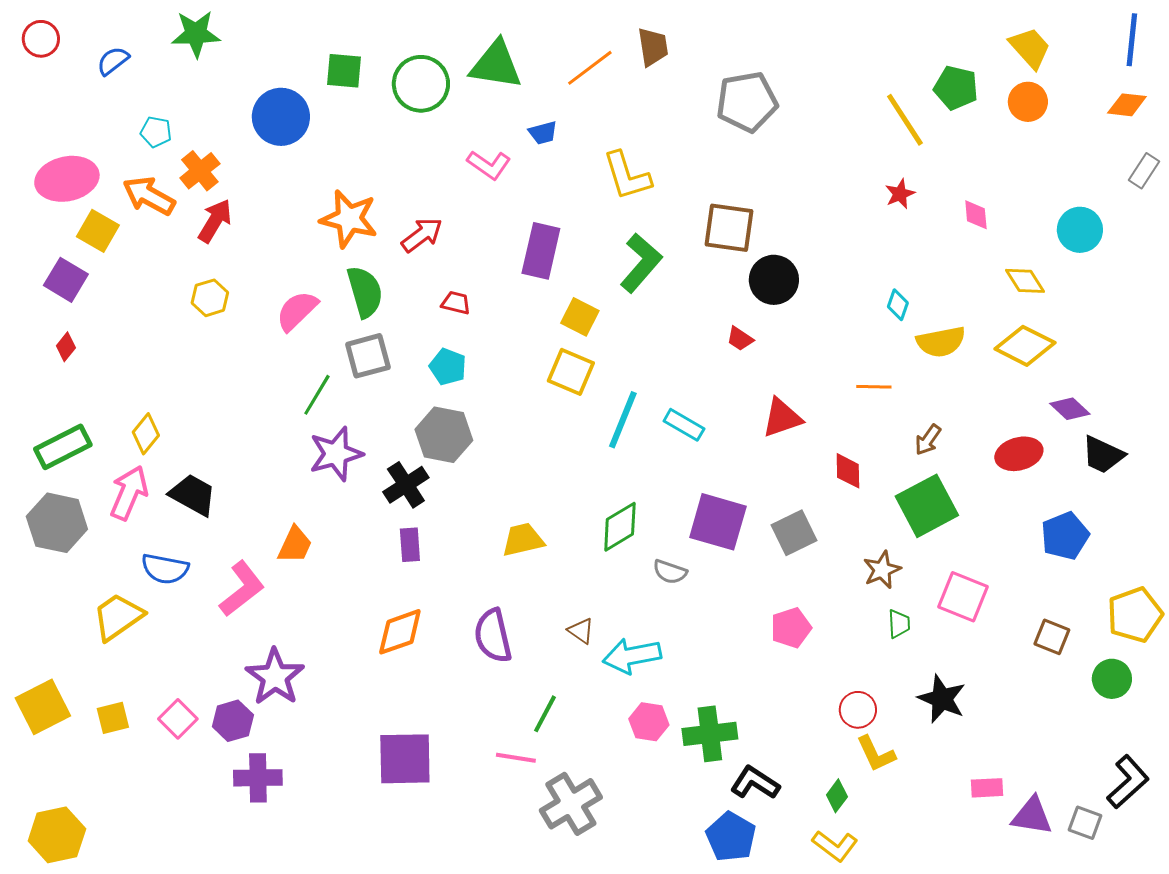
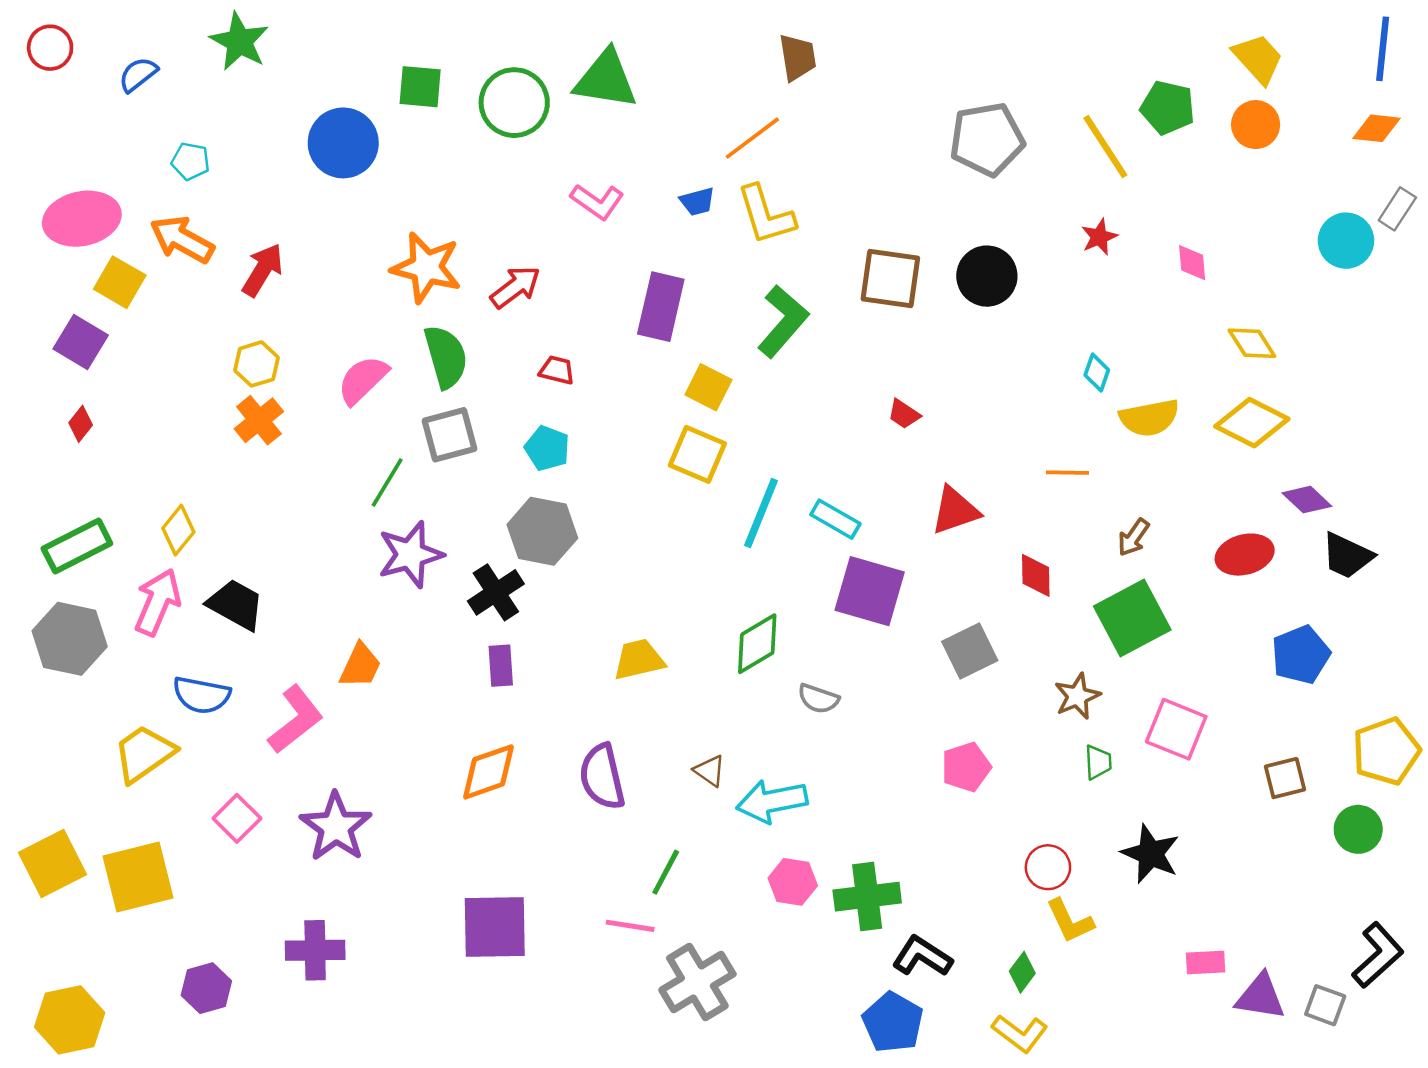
green star: (196, 34) -> (239, 42), turned 30
orange line: (590, 68) -> (752, 138), moved
gray pentagon: (747, 102) -> (987, 139), moved
blue trapezoid: (543, 133) -> (697, 202), moved
orange cross: (200, 171) -> (259, 420), moved
cyan circle: (1080, 230) -> (1346, 241), moved
black circle: (774, 280) -> (987, 276), moved
purple square: (718, 522) -> (870, 591), moved
brown square: (1052, 637) -> (1285, 778), turned -36
yellow square: (113, 718) -> (138, 877), size x1.8
pink square: (178, 719) -> (237, 818), moved
purple hexagon: (233, 721) -> (206, 988), moved

